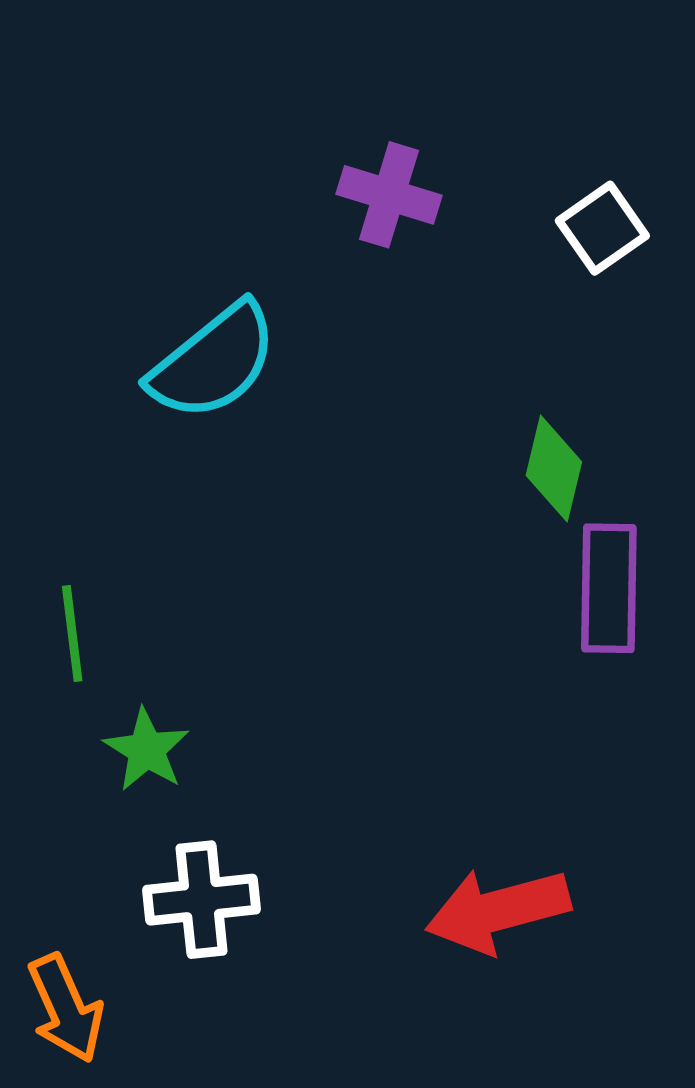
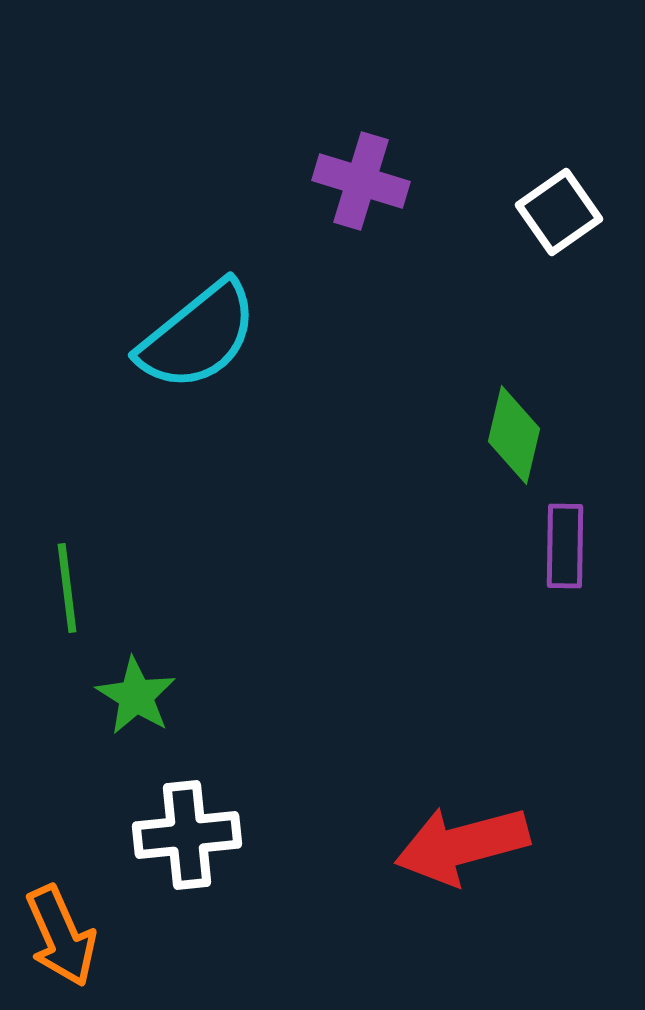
purple rectangle: (609, 588) -> (565, 546), size x0.7

